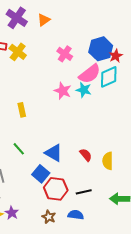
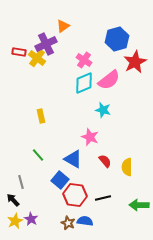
purple cross: (17, 18) -> (46, 44), moved, turned 30
blue hexagon: (101, 49) -> (117, 39), moved
red star: (116, 56) -> (135, 62), size x1.6
cyan diamond: (109, 77) -> (84, 83), moved
cyan star: (84, 90) -> (103, 110), moved
pink star: (63, 91) -> (90, 137), moved
blue semicircle: (76, 215) -> (85, 221), moved

